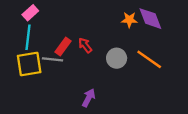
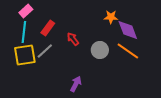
purple diamond: (150, 19) -> (128, 30), moved
red rectangle: (63, 47) -> (48, 28), moved
gray line: (52, 59) -> (45, 51), turned -48

